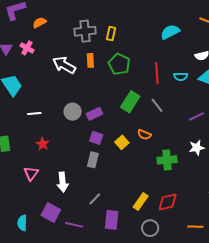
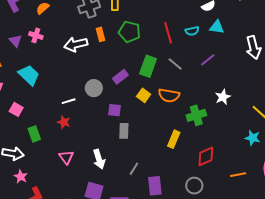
white arrow: (64, 65) -> (76, 44), turned -30
white line: (34, 113) -> (69, 101), moved
purple rectangle: (94, 114) -> (120, 77), moved
purple line: (196, 116) -> (208, 60), moved
orange semicircle: (144, 135) -> (169, 95), size x1.5
purple square: (96, 138) -> (115, 110), moved
yellow square: (122, 142) -> (144, 95), moved
red star: (43, 144) -> (64, 122), moved
yellow rectangle: (141, 201) -> (174, 139), moved

